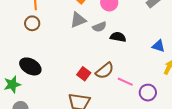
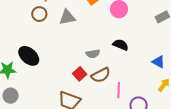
gray triangle: (78, 20) -> (67, 17), moved
gray semicircle: (99, 27) -> (93, 54), moved
pink line: (125, 82) -> (119, 90), turned 56

